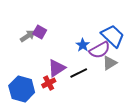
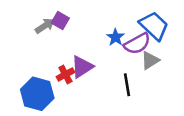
black line: (79, 73) -> (127, 85), moved, turned -72
red cross: (49, 83) -> (65, 74), moved

